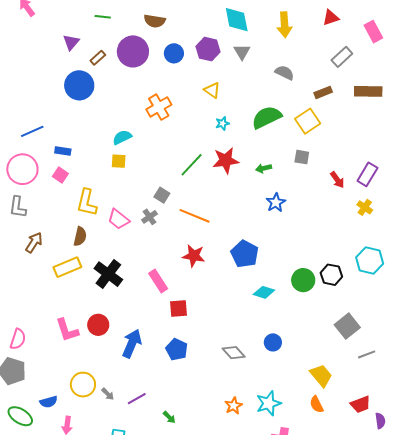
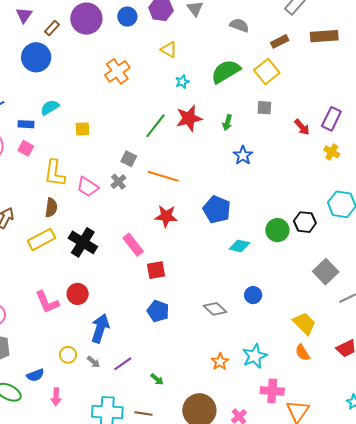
cyan semicircle: (122, 137) -> (50, 107), moved
green arrow: (264, 168) -> (227, 122), turned -56
blue arrow: (132, 344) -> (100, 328), moved
yellow circle: (83, 385) -> (68, 355), size x0.7

